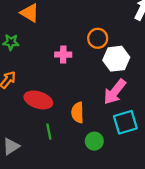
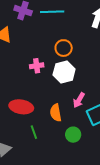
white hexagon: (116, 59) -> (64, 72), moved
pink arrow: (115, 92) -> (79, 100), moved, size x0.7

